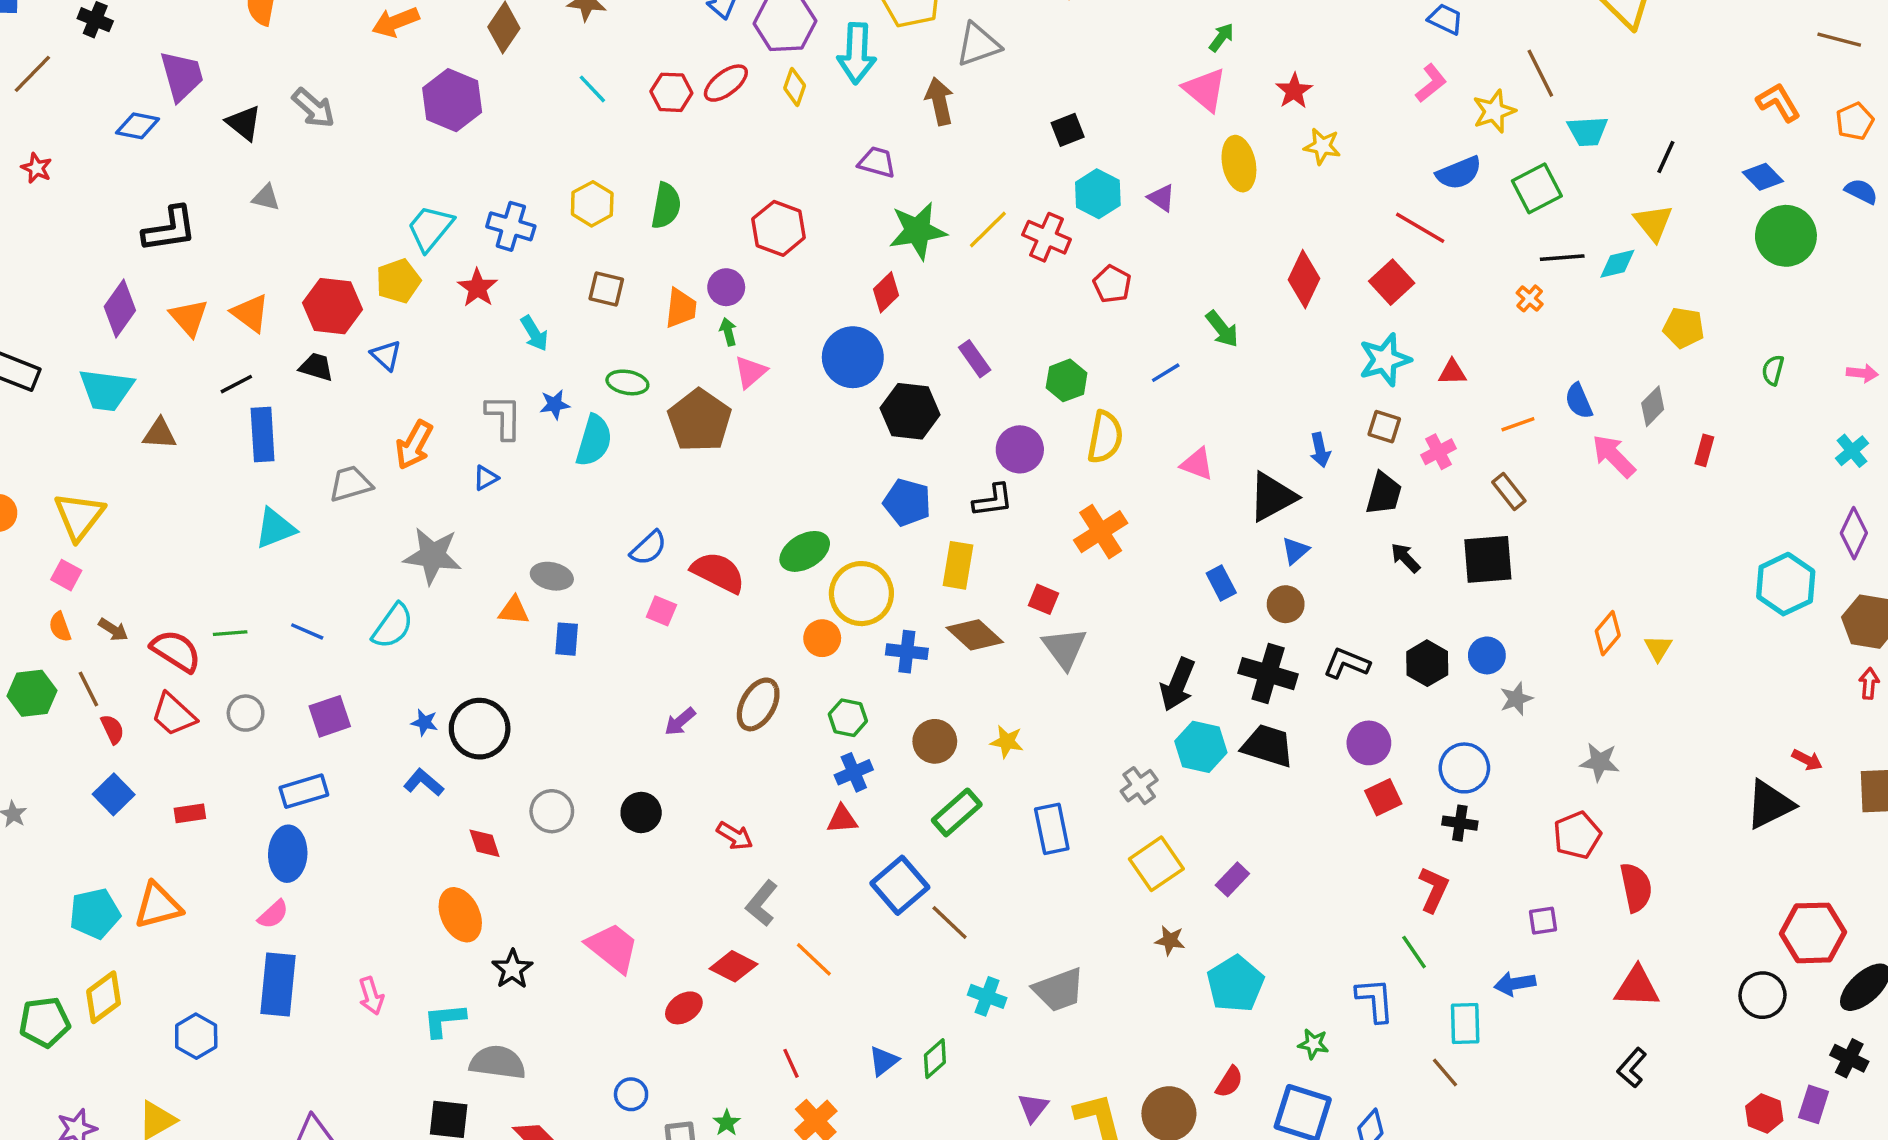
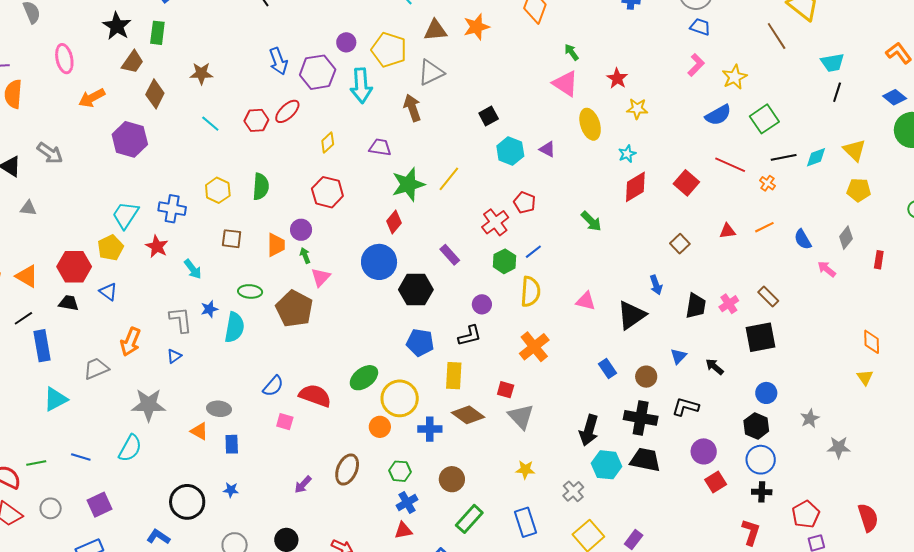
green arrow: (1221, 37) -> (572, 52), turned -66
brown line: (1540, 73) -> (777, 36), moved
yellow diamond: (795, 87) -> (328, 142), moved, turned 35
cyan trapezoid: (1588, 131) -> (832, 63), moved
yellow triangle: (1653, 223) -> (854, 150), moved
red line: (1420, 228) -> (730, 165), moved
red cross: (1047, 237) -> (495, 222), moved, turned 36
red diamond: (1304, 279) -> (635, 187), turned 40
cyan star: (1385, 360) -> (627, 154), moved, size x0.6
blue line: (1166, 373) -> (533, 252), moved
orange line: (1518, 424) -> (764, 227), moved
brown square: (1384, 427) -> (680, 244), moved, turned 36
purple circle: (1020, 449) -> (482, 304), size x0.7
pink cross: (1439, 452) -> (729, 304), moved
pink arrow: (1614, 456) -> (827, 269), size x0.7
blue triangle: (1295, 551) -> (678, 356), moved
black arrow: (1405, 558) -> (715, 367), moved
orange triangle: (514, 610) -> (199, 431), turned 30
orange diamond: (1608, 633) -> (872, 342), moved, turned -35
black hexagon: (1427, 663) -> (756, 426), moved
gray star: (1516, 699) -> (810, 418), moved
blue star: (424, 722) -> (231, 490), moved
yellow star: (1007, 742) -> (525, 470), moved
red pentagon: (1577, 835) -> (806, 514), moved

